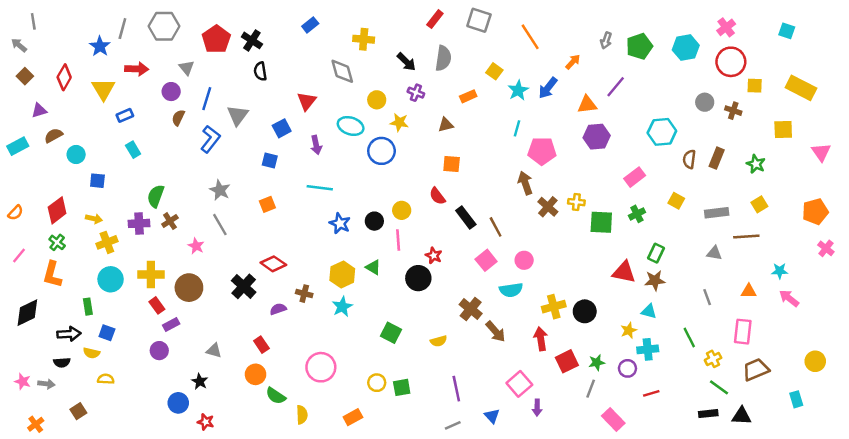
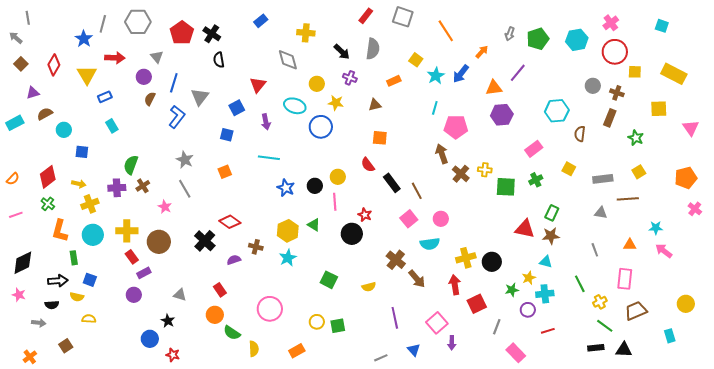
brown rectangle: (717, 158) -> (610, 118), moved
pink line: (19, 256) -> (16, 215), turned 32
orange L-shape: (52, 275) -> (60, 231), moved
green star: (597, 362) -> (512, 290), moved
pink star: (23, 381) -> (19, 295), moved
purple line: (456, 389) -> (395, 318), moved

